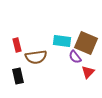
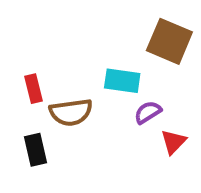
brown square: (86, 43) -> (169, 41), moved
purple semicircle: (75, 57) -> (148, 112), turned 96

